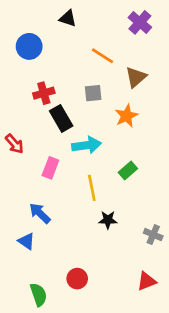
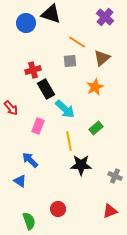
black triangle: (68, 18) -> (51, 14), size x1.5
blue circle: (29, 46) -> (26, 23), moved
gray square: (93, 93) -> (70, 61), moved
cyan arrow: (87, 145) -> (65, 109), turned 50
black star: (108, 220) -> (81, 165), size x1.5

